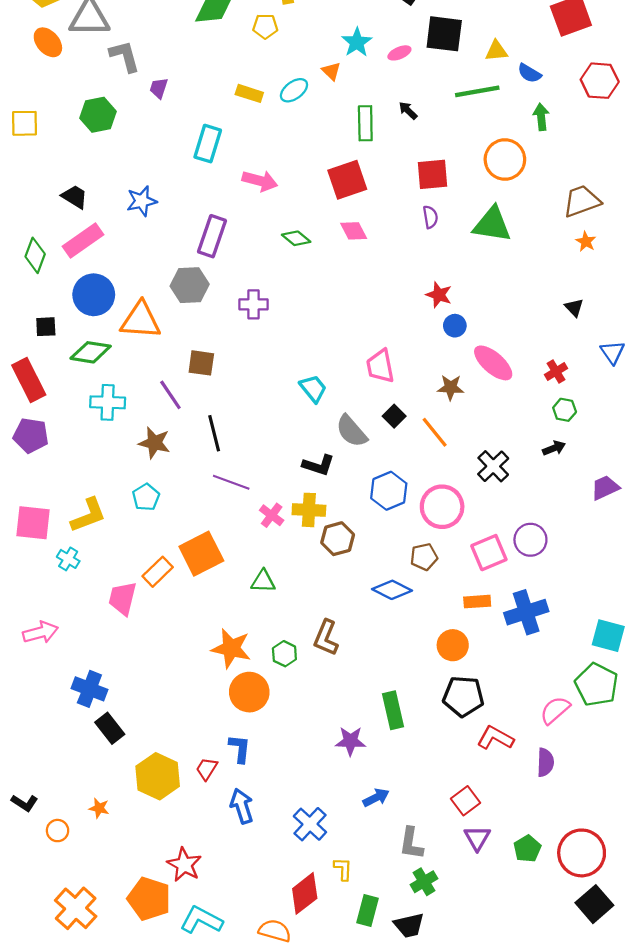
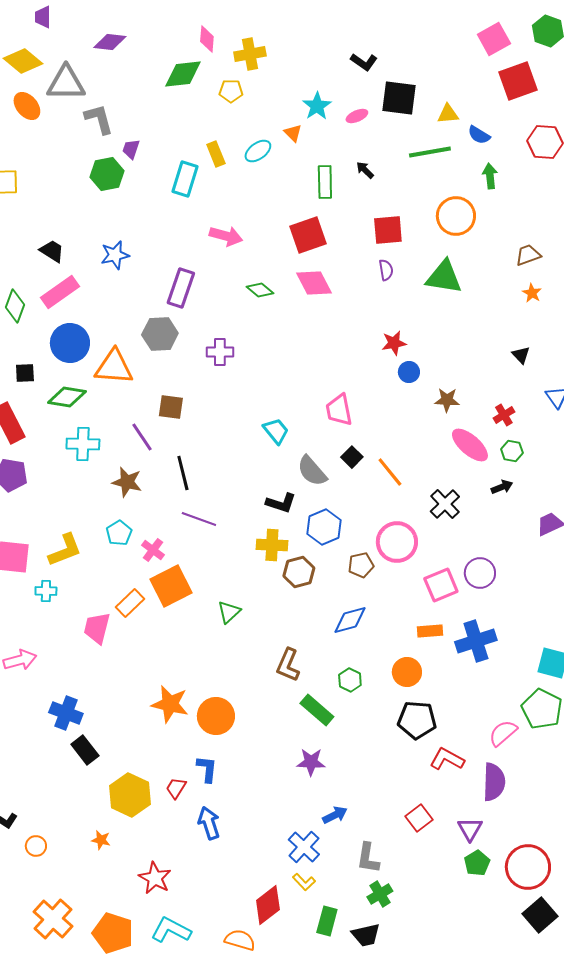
yellow rectangle: (249, 93) -> (216, 154), turned 50
green hexagon: (98, 115) -> (107, 174), moved
cyan rectangle: (208, 144) -> (185, 179), moved
brown trapezoid: (582, 201) -> (528, 255), size x0.7
pink diamond: (354, 231) -> (314, 283), size x1.4
red star: (439, 295) -> (394, 343), turned -30
pink ellipse: (493, 363) -> (470, 445), moved
brown star: (451, 387) -> (447, 400), moved
blue hexagon: (389, 491) -> (324, 527), moved
pink cross: (272, 515) -> (153, 550), moved
brown pentagon: (424, 557) -> (361, 565), moved
cyan cross: (68, 559) -> (46, 591), turned -30
green triangle: (263, 581) -> (229, 612), turned -45
blue diamond: (392, 590) -> (350, 620), turned -42
orange star: (231, 648) -> (170, 704), moved
green hexagon: (284, 654) -> (350, 680), moved
green rectangle: (393, 710) -> (317, 710), moved, turned -36
purple semicircle: (545, 762) -> (494, 782), size x1.4
orange star: (99, 808) -> (101, 840), moved
blue cross: (310, 824) -> (304, 847), moved
purple triangle: (477, 838) -> (470, 829), moved
yellow L-shape: (343, 869) -> (304, 882), turned 135
orange pentagon: (149, 899) -> (113, 933), moved

